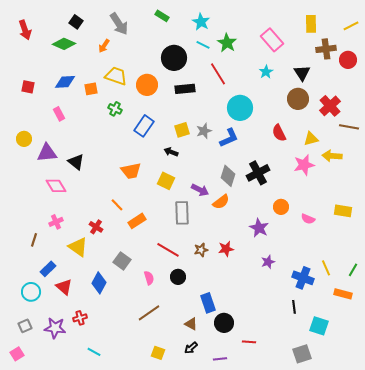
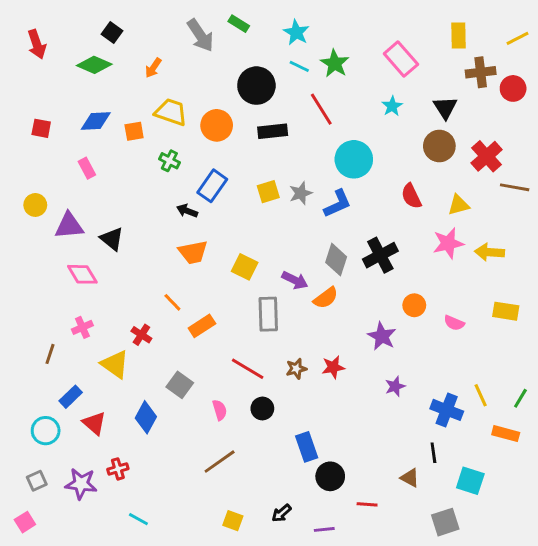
gray arrow: (119, 24) -> (200, 35), moved
black arrow: (171, 152) -> (187, 211), moved
yellow arrow: (332, 156) -> (489, 252), moved
brown triangle: (191, 324) -> (410, 478), moved

